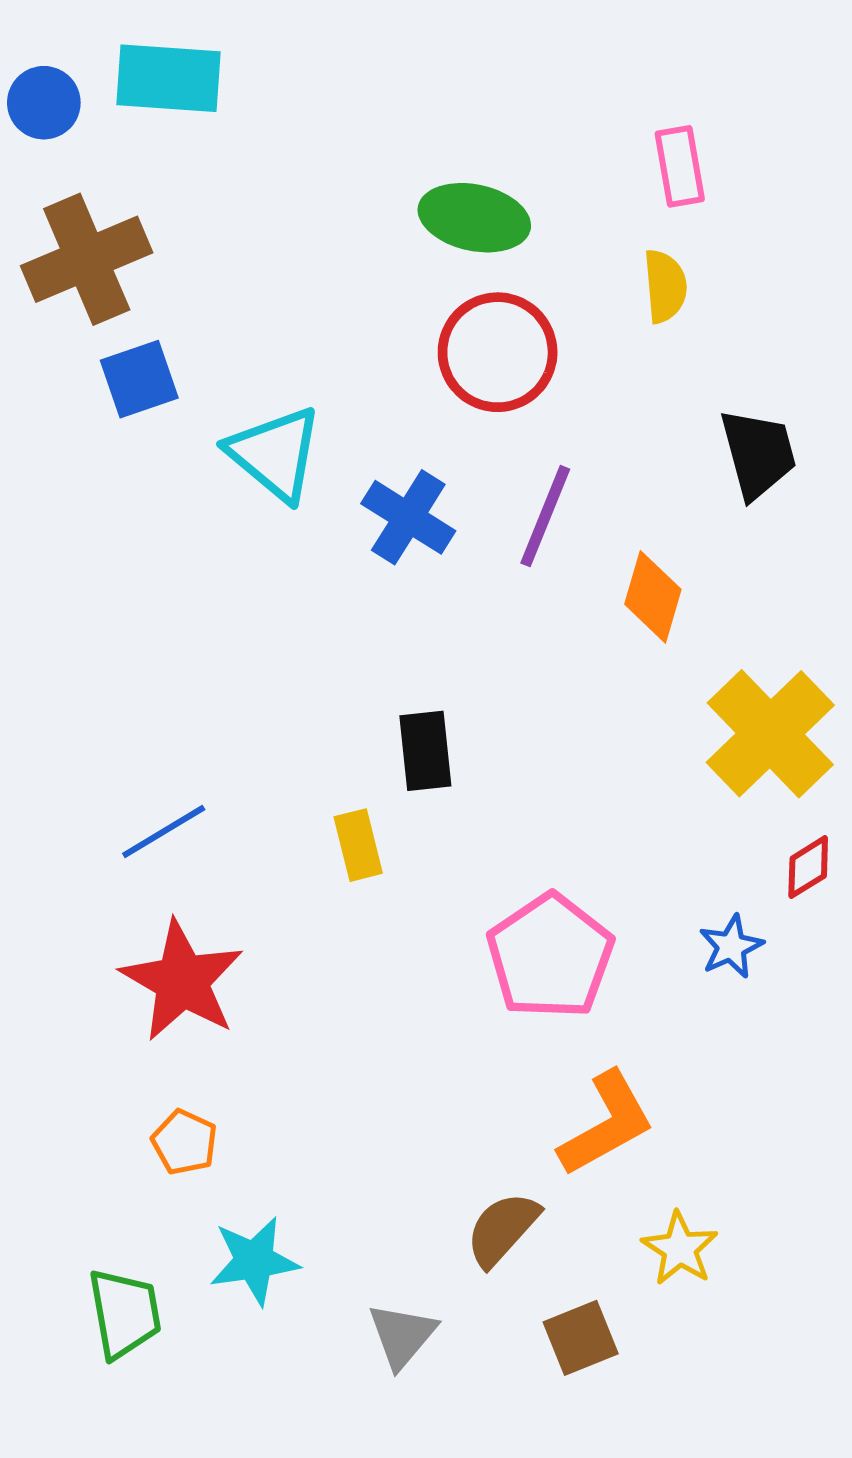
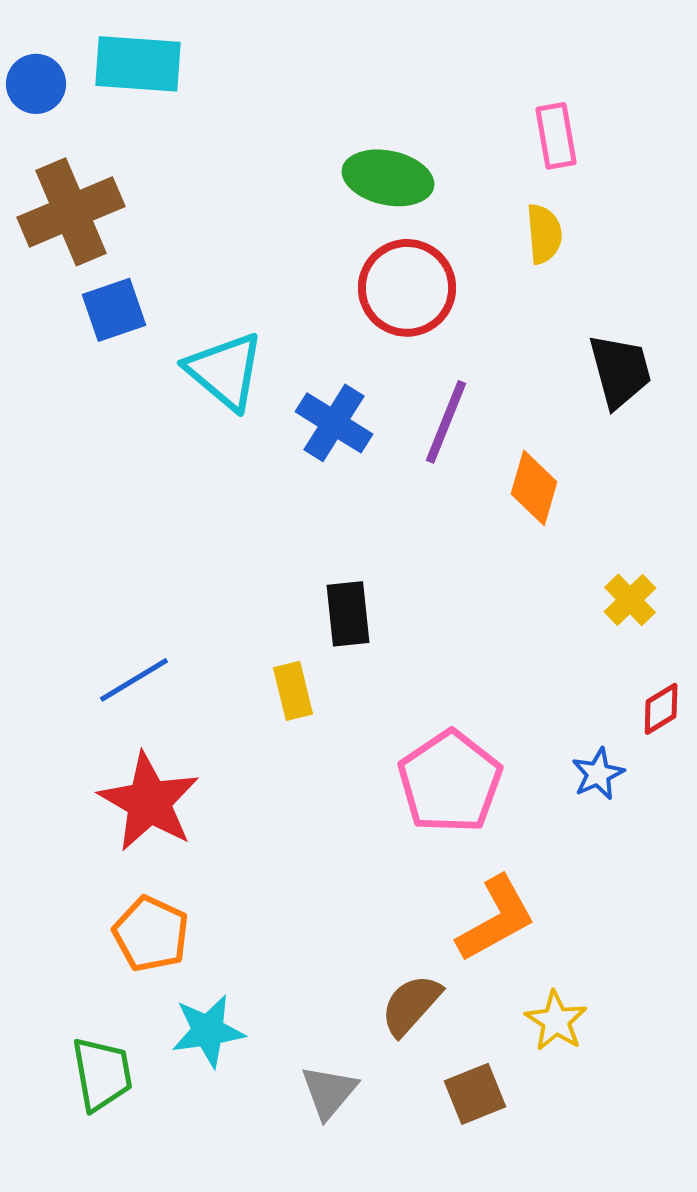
yellow cross: (770, 734) -> (630, 600), size x0.5
orange pentagon: (184, 1142) -> (151, 934), size x1.4

